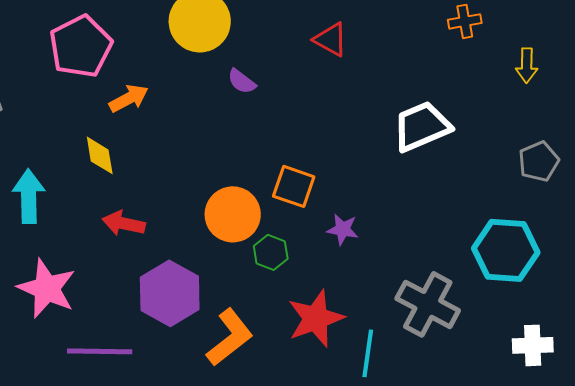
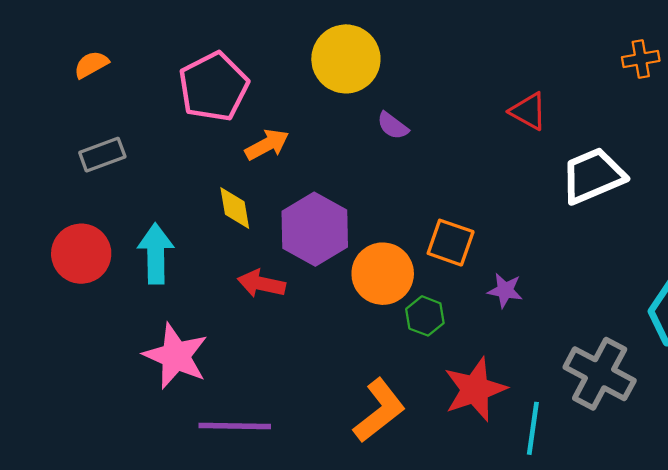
red triangle: (331, 39) -> (528, 111), moved
purple hexagon: (170, 293) -> (315, 229), moved

